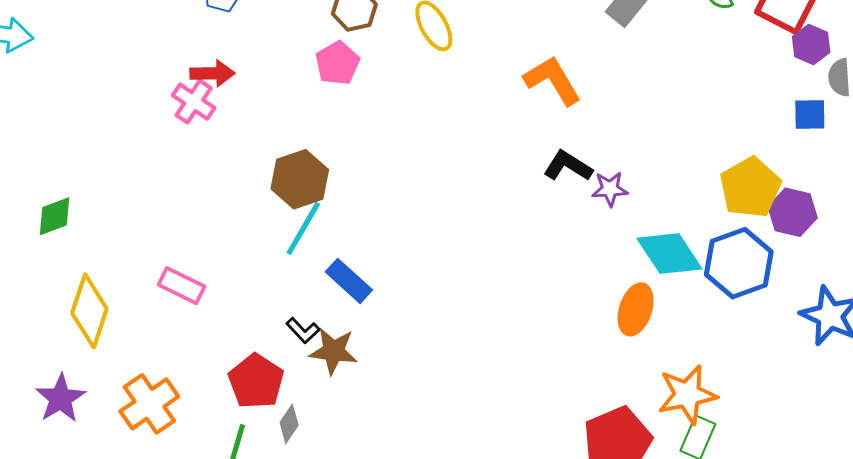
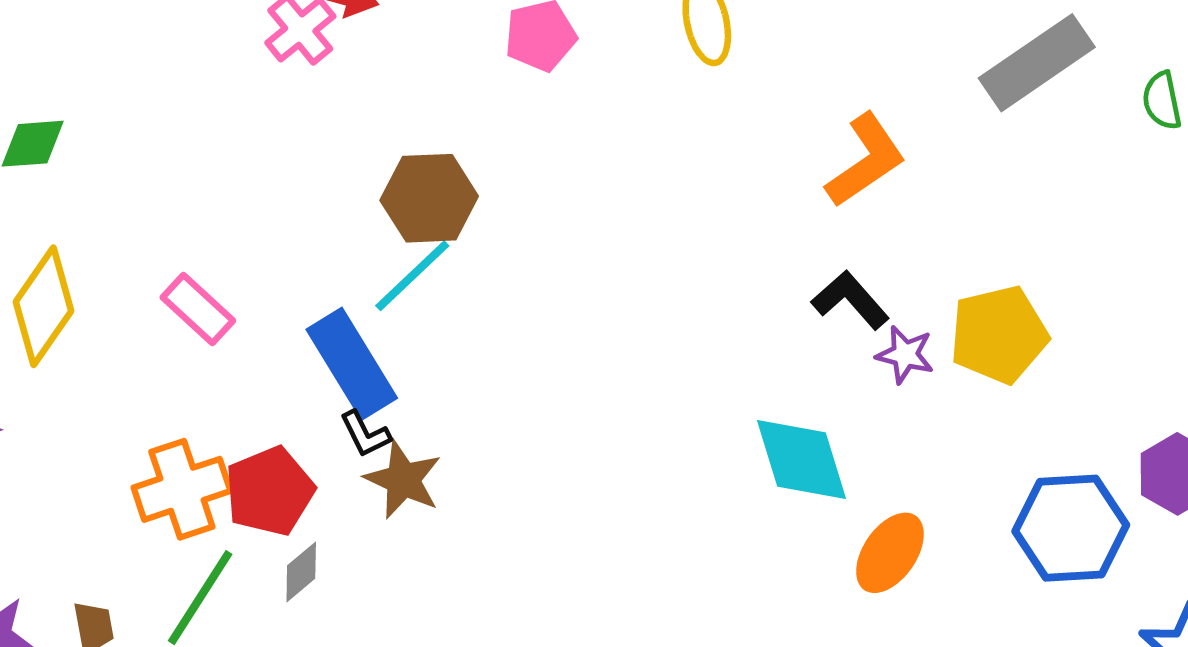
orange L-shape: (553, 80) -> (866, 160), turned 70
yellow pentagon: (750, 187) -> (999, 335), moved
cyan diamond: (669, 254) -> (801, 460), moved
blue rectangle: (349, 281) -> (352, 364), moved, size x1.4
orange cross: (149, 404) -> (182, 489), moved

